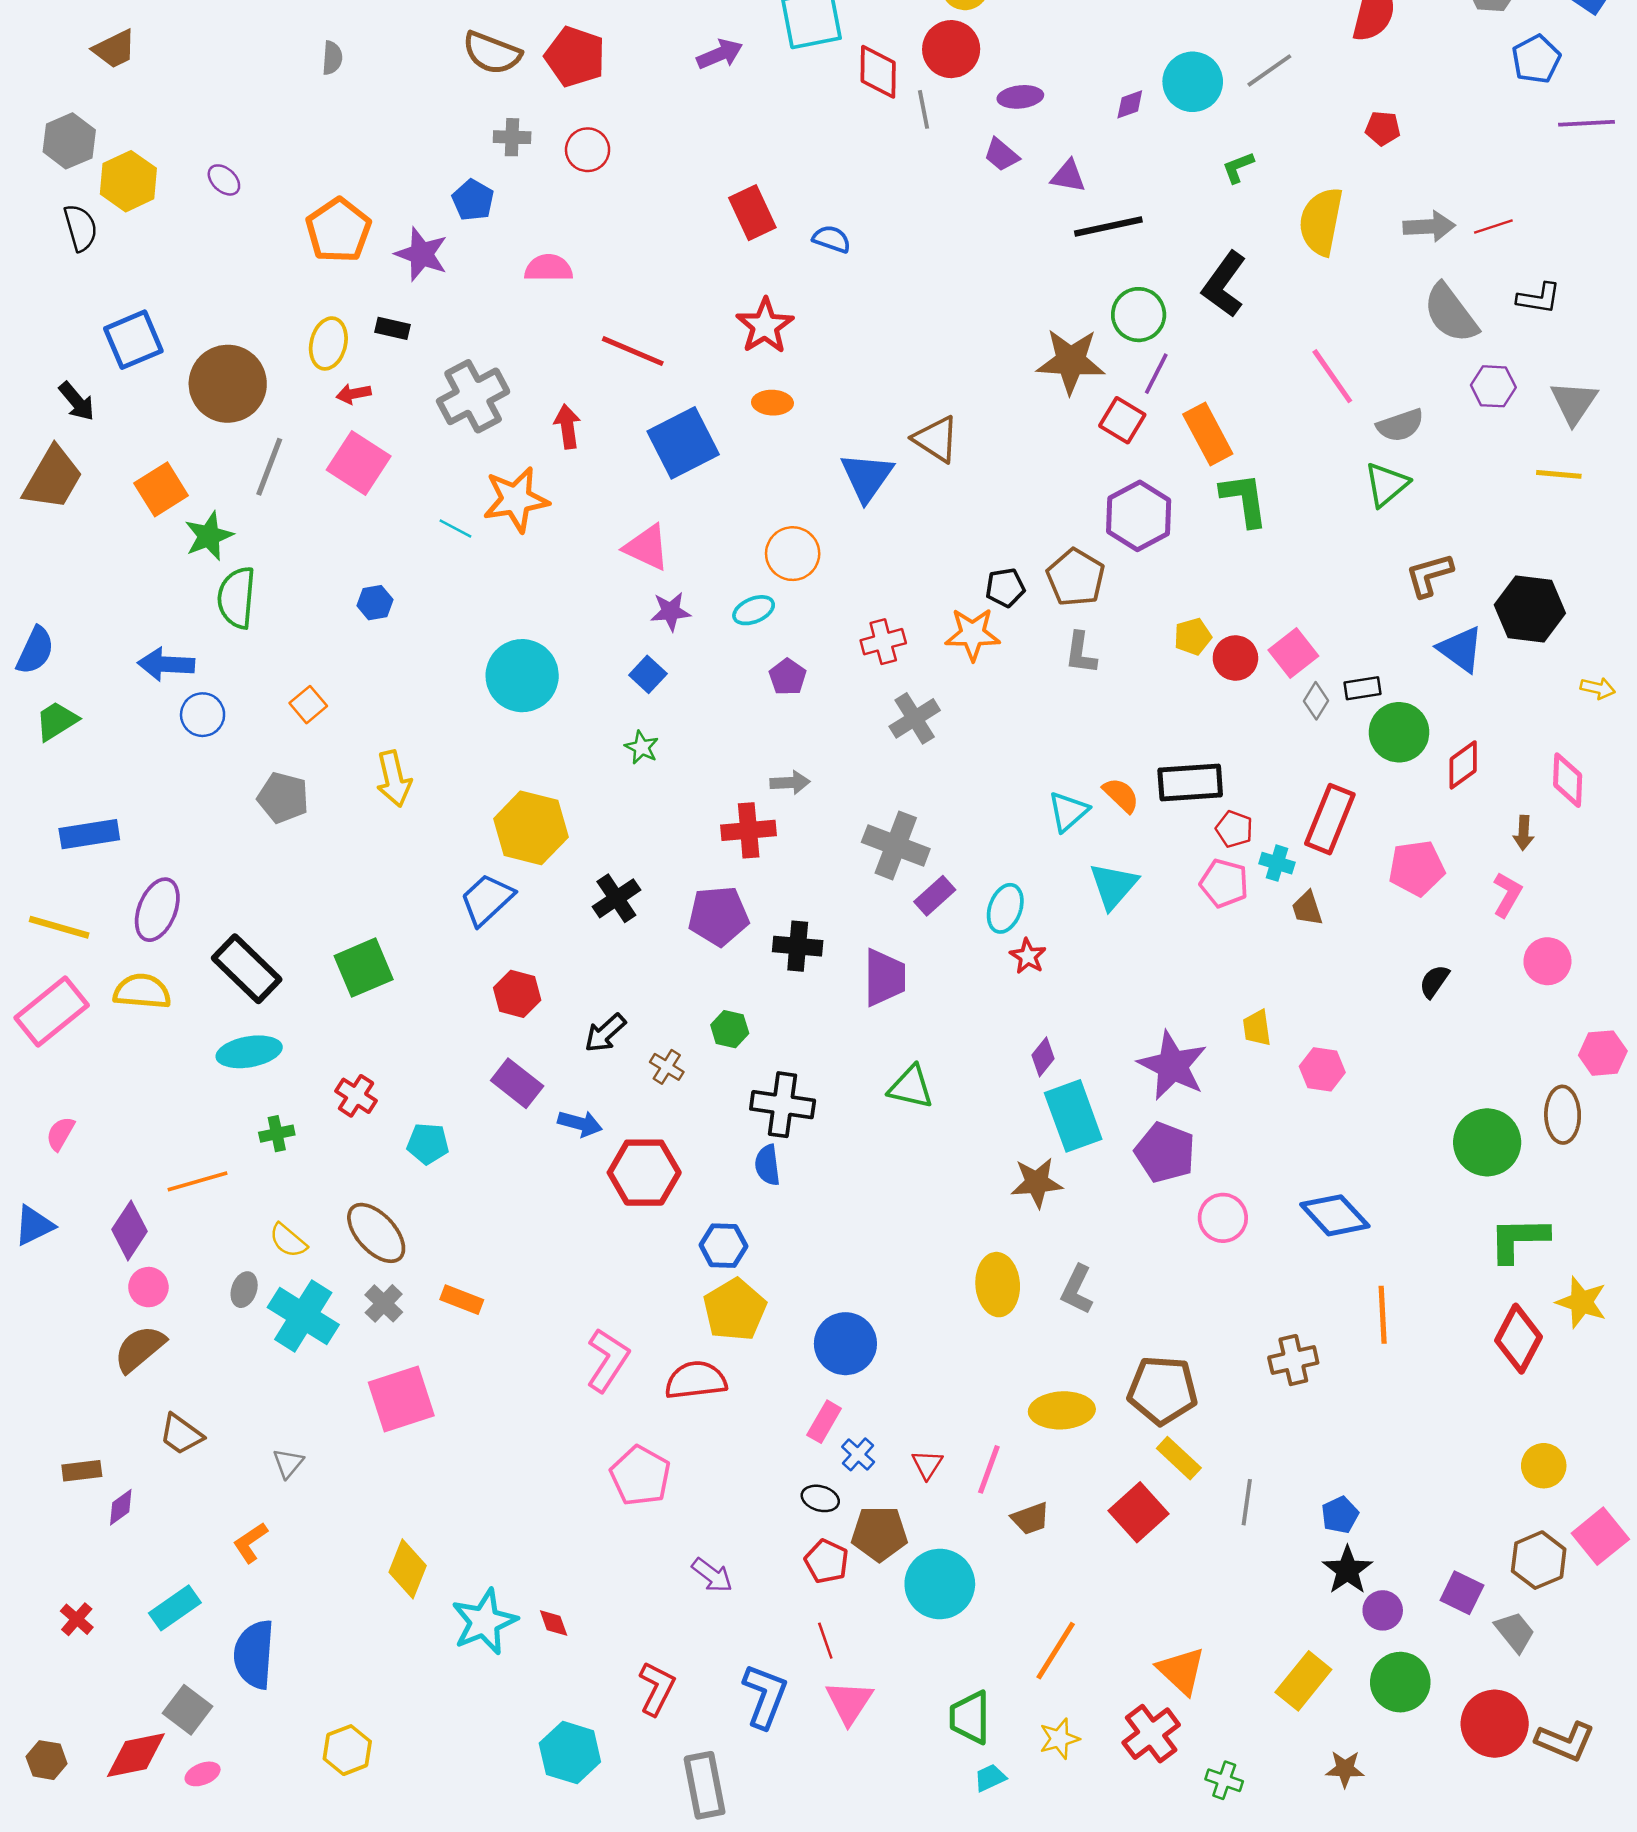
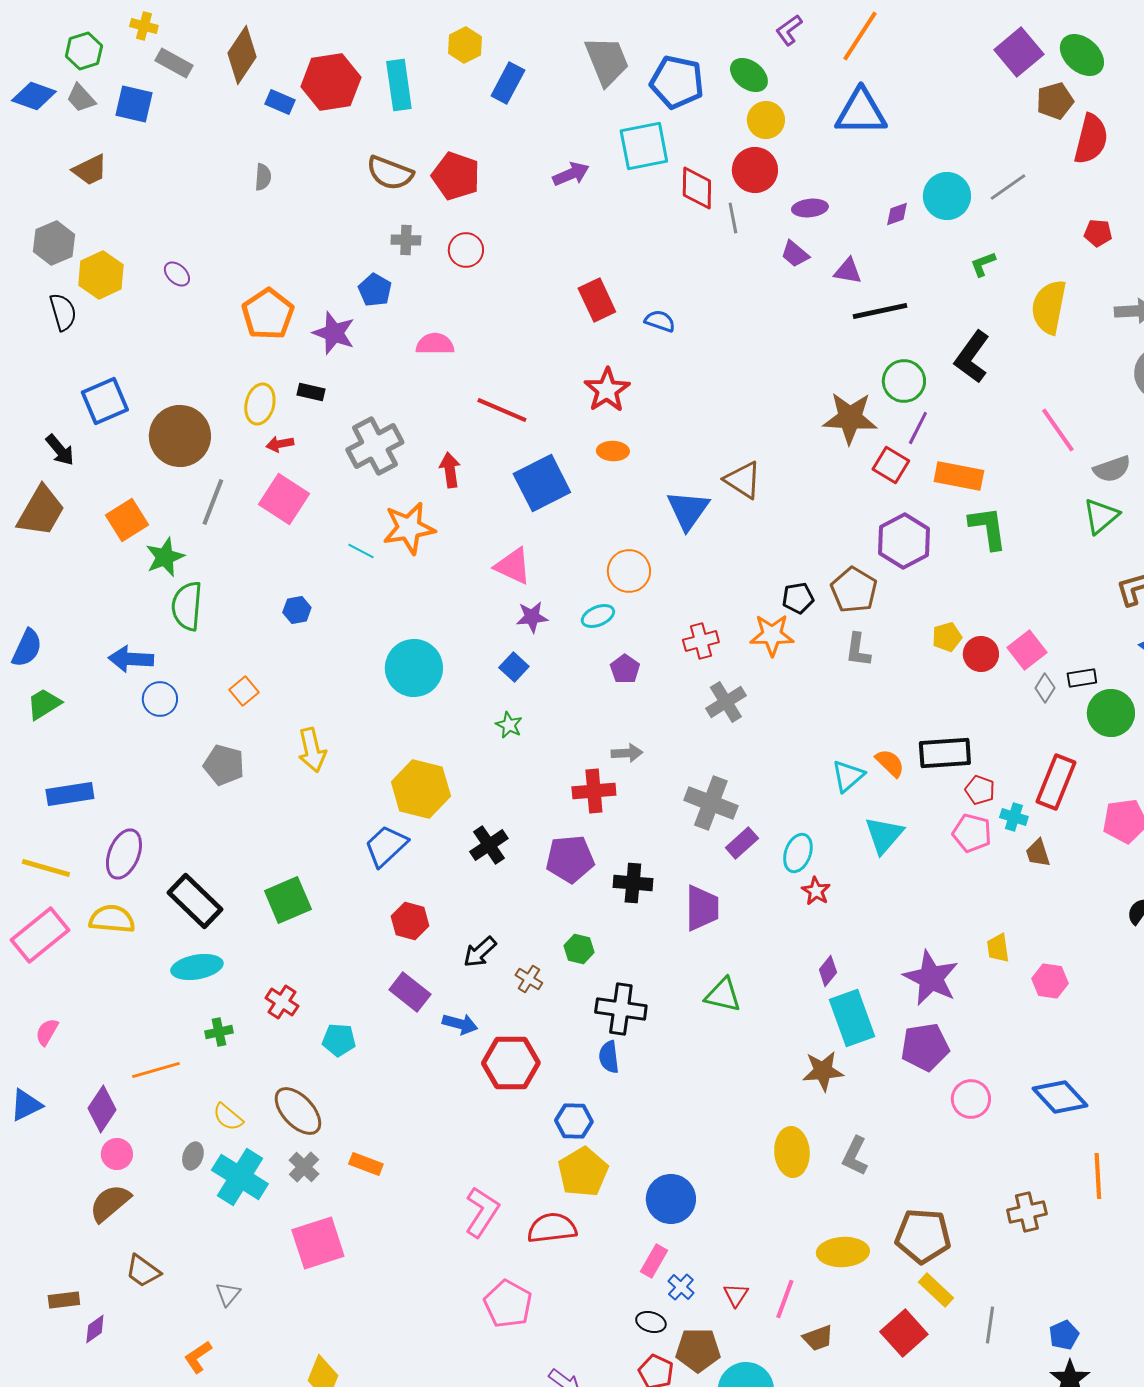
orange rectangle: (1208, 434) -> (959, 476), turned -51
purple pentagon: (1165, 1152) -> (925, 1047), turned -30

